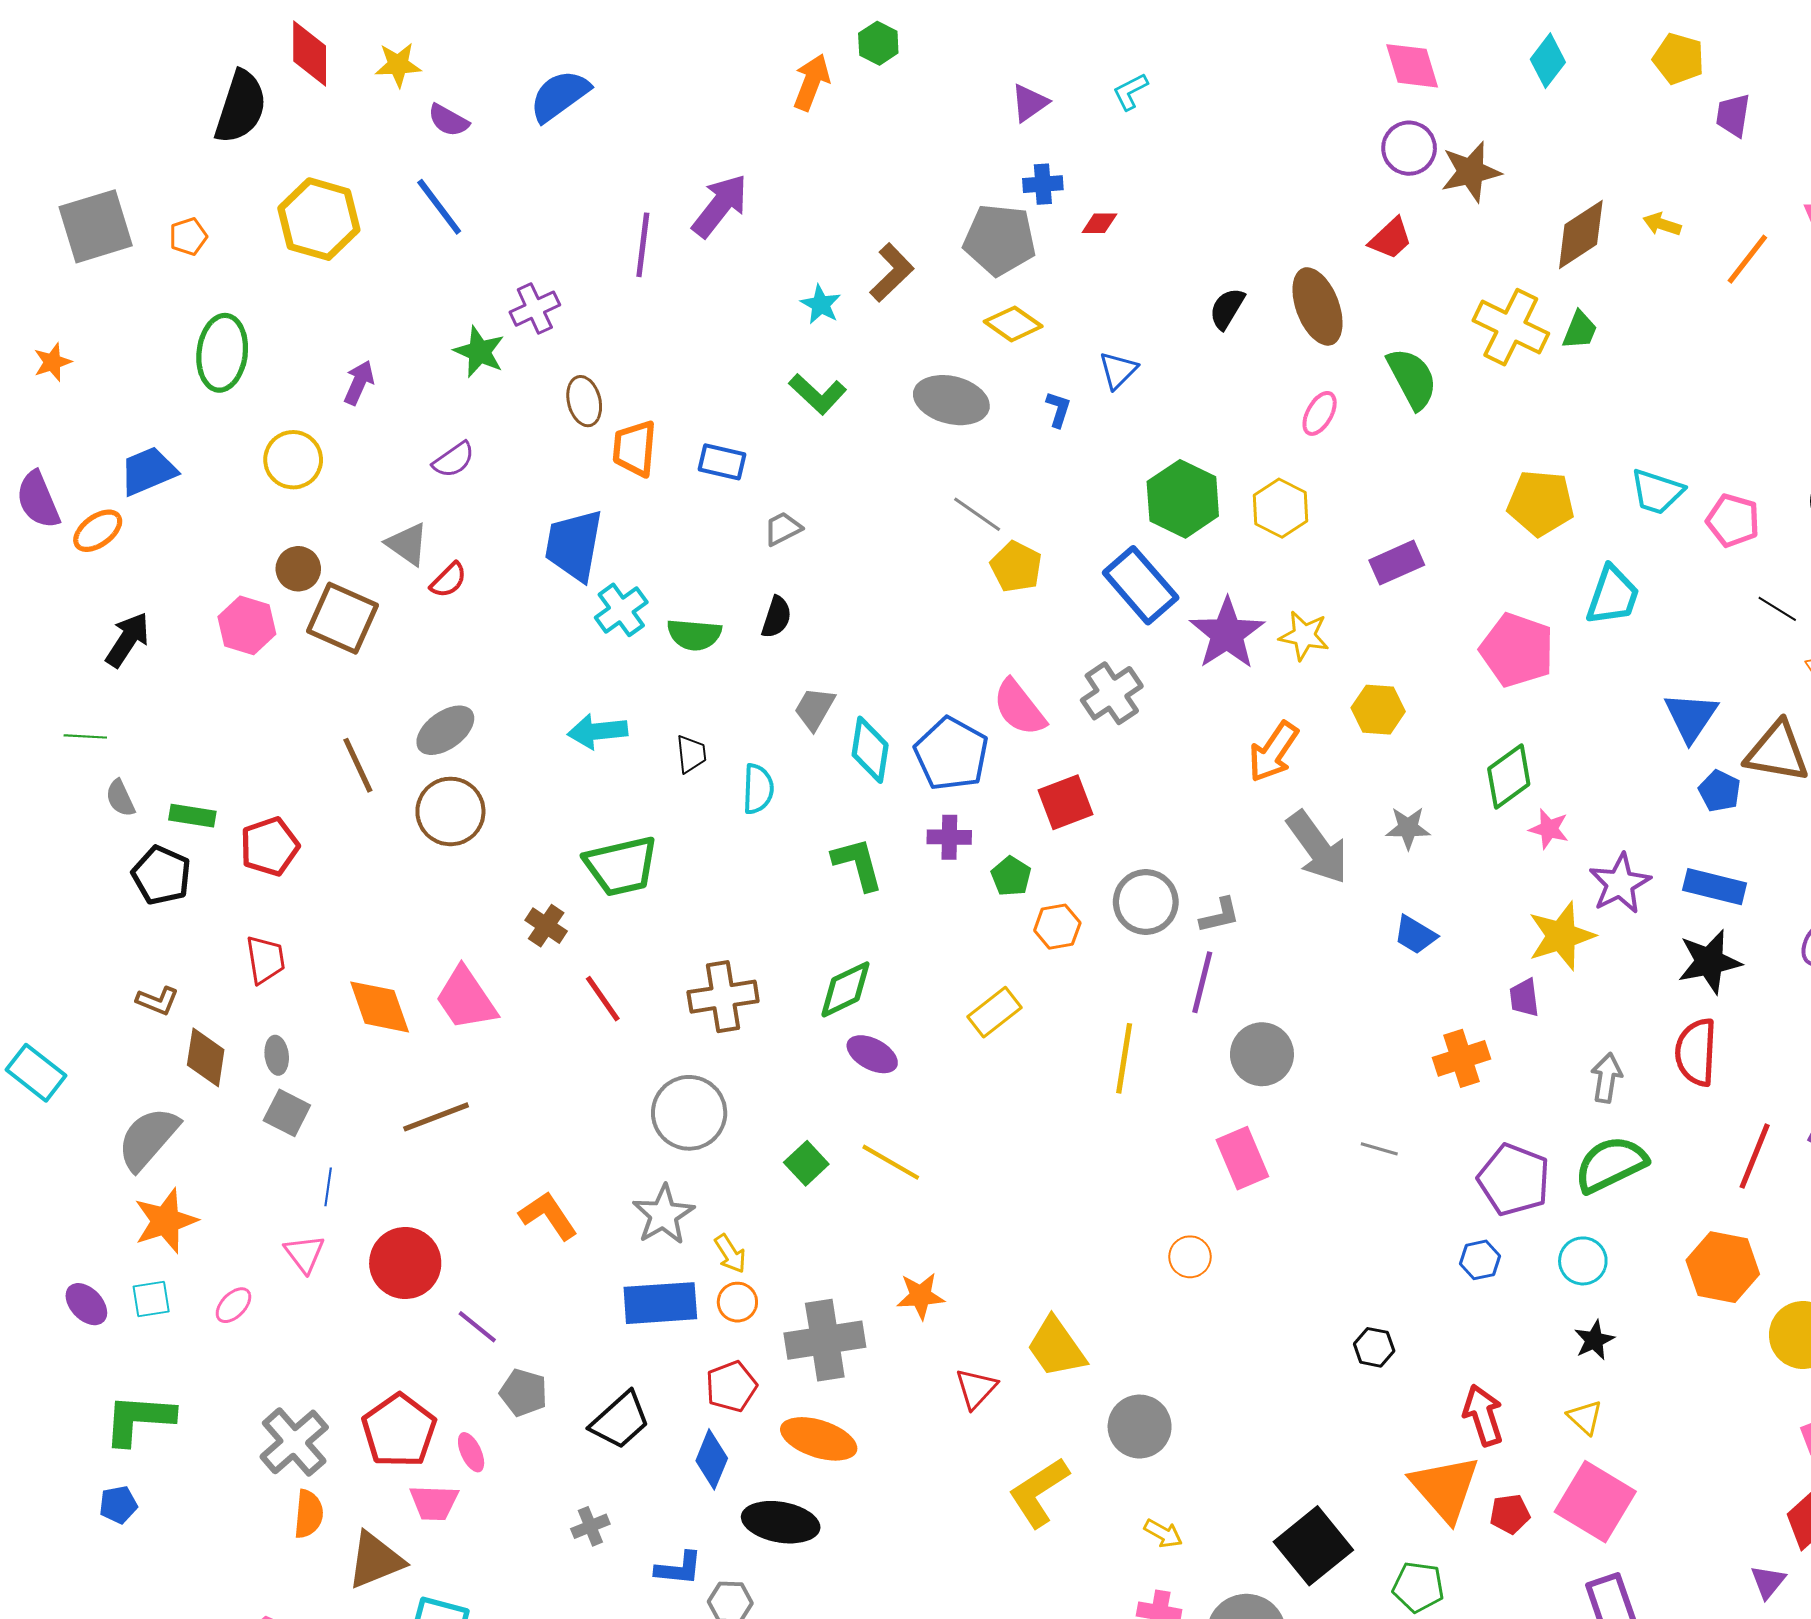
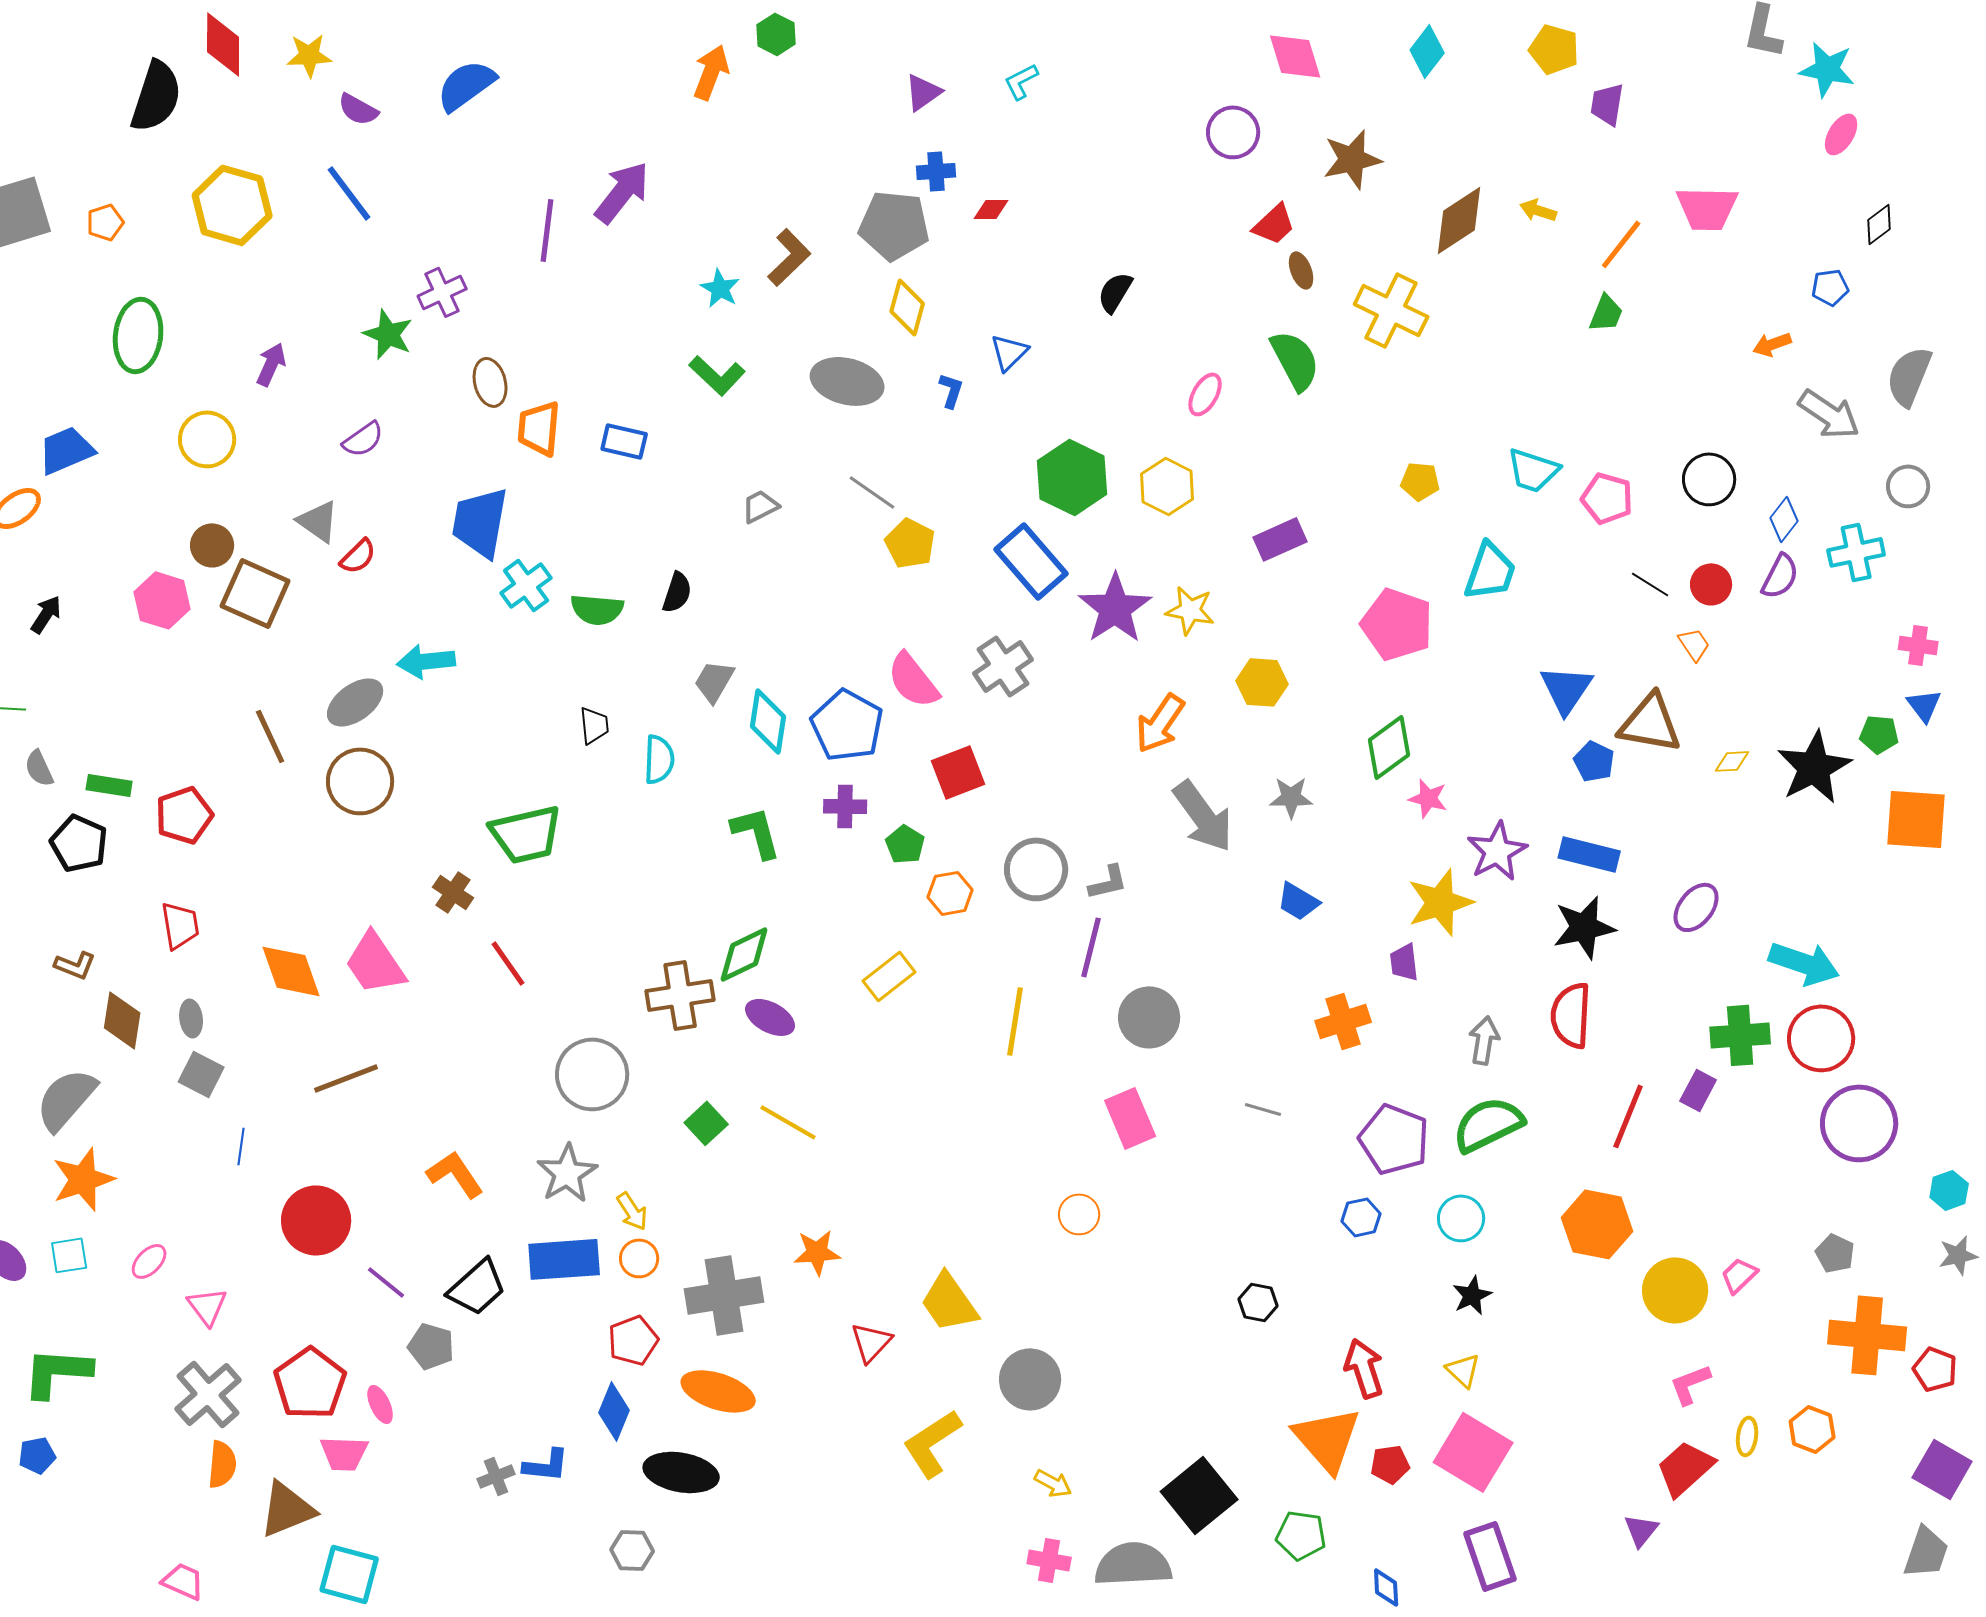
purple circle: (1409, 148) -> (1233, 132), moved
brown ellipse: (1318, 306) -> (1301, 270), moved, size x0.5
yellow diamond: (1013, 324) -> (907, 307), turned 70
green trapezoid: (1580, 330) -> (1606, 313), moved
yellow pentagon: (1541, 503) -> (1420, 481), size x0.6
gray trapezoid: (783, 529) -> (760, 506), moved
black arrow: (128, 640) -> (46, 614), size x0.7
cyan arrow: (598, 731) -> (426, 661), moved
brown cross: (723, 997) -> (680, 995), moved
pink triangle: (304, 1254) -> (207, 1306), moved
black trapezoid: (620, 1420) -> (477, 1287), moved
blue L-shape: (679, 1568) -> (546, 1465), moved

